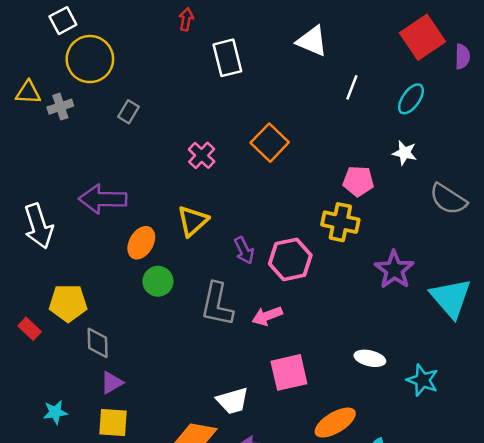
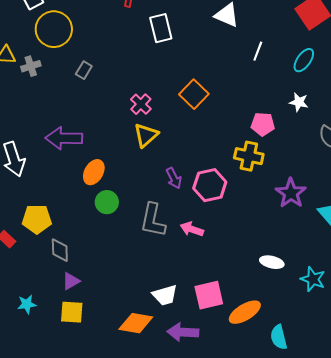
yellow triangle: (193, 221) -> (146, 135), moved
pink arrow: (267, 316) -> (192, 229), turned 40
pink square: (289, 372) -> (209, 295), moved

